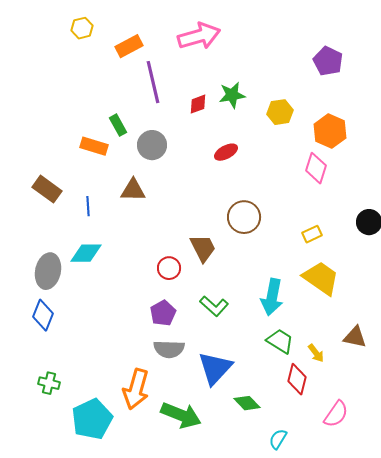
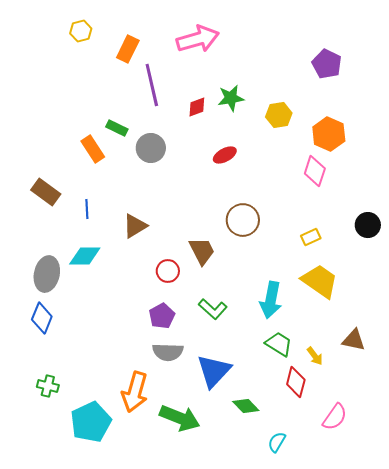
orange rectangle: (129, 46) -> (128, 49), turned -36
green rectangle: (118, 125) -> (117, 128), turned -35
orange rectangle: (94, 146) -> (93, 149), turned 40
brown triangle: (133, 190) -> (135, 226), moved, turned -32

